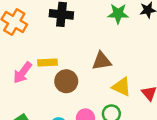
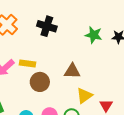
yellow triangle: (122, 87) -> (84, 96), turned 48

